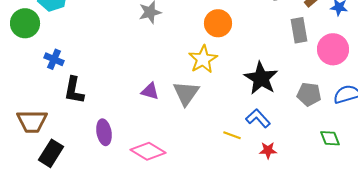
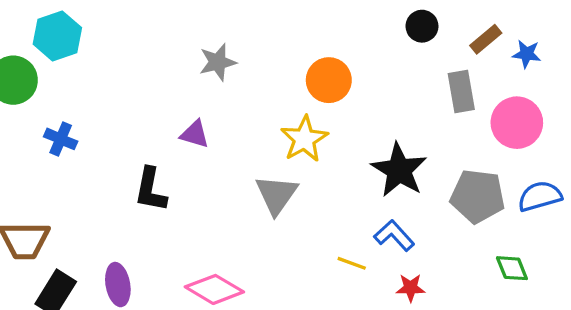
black L-shape: (74, 90) -> (151, 190), moved
purple triangle: (150, 91) -> (195, 134), moved
gray pentagon: (309, 94) -> (478, 196), size x1.4
purple ellipse: (104, 132) -> (118, 285), moved

